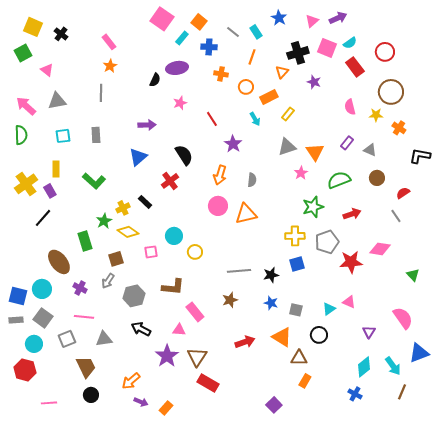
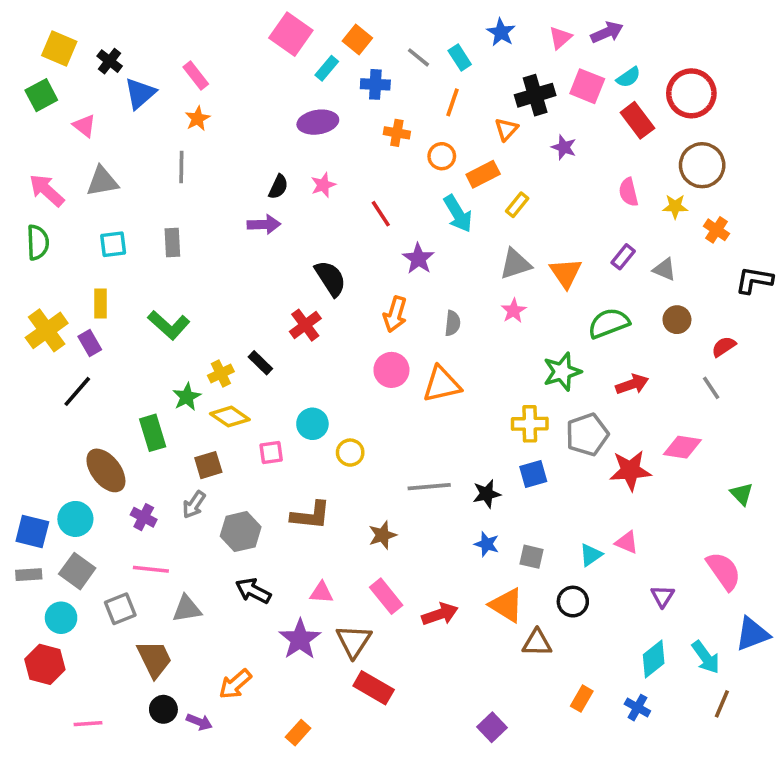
red circle: (385, 52) -> (691, 93), size x1.4
black semicircle: (155, 80) -> (278, 187), moved
cyan arrow: (255, 119) -> (458, 214), size x1.5
blue triangle: (138, 157) -> (140, 93), moved
pink star: (301, 173) -> (514, 311), moved
brown star: (230, 300) -> (382, 535), moved
pink rectangle: (195, 312) -> (386, 596), moved
orange rectangle: (305, 381) -> (582, 699), moved
purple arrow: (141, 402) -> (199, 722), moved

